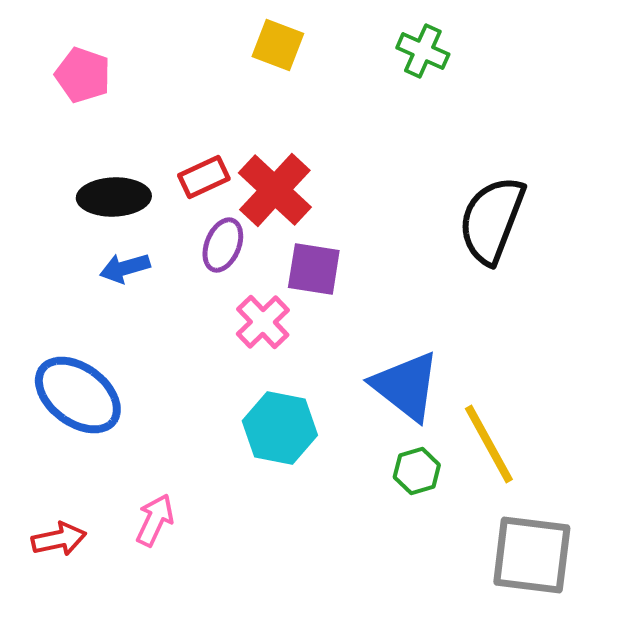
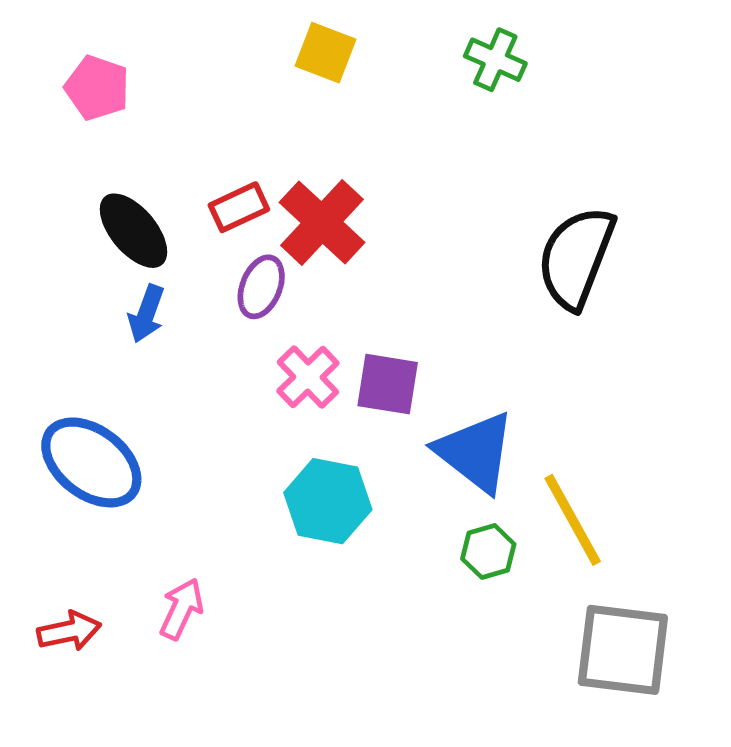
black ellipse: (114, 197) -> (133, 231), turned 52
blue arrow: (125, 268) -> (146, 314), turned -54
purple square: (314, 269) -> (388, 384), moved

